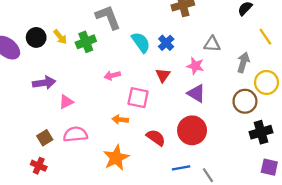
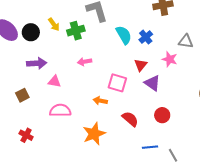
black circle: (36, 37) -> (31, 32), moved
pink arrow: (112, 75) -> (85, 62), moved
purple triangle: (196, 93) -> (152, 83), moved
pink triangle: (66, 102) -> (54, 81), turned 32
red circle: (192, 130) -> (162, 115), size x0.6
brown square: (45, 138) -> (22, 95), moved

